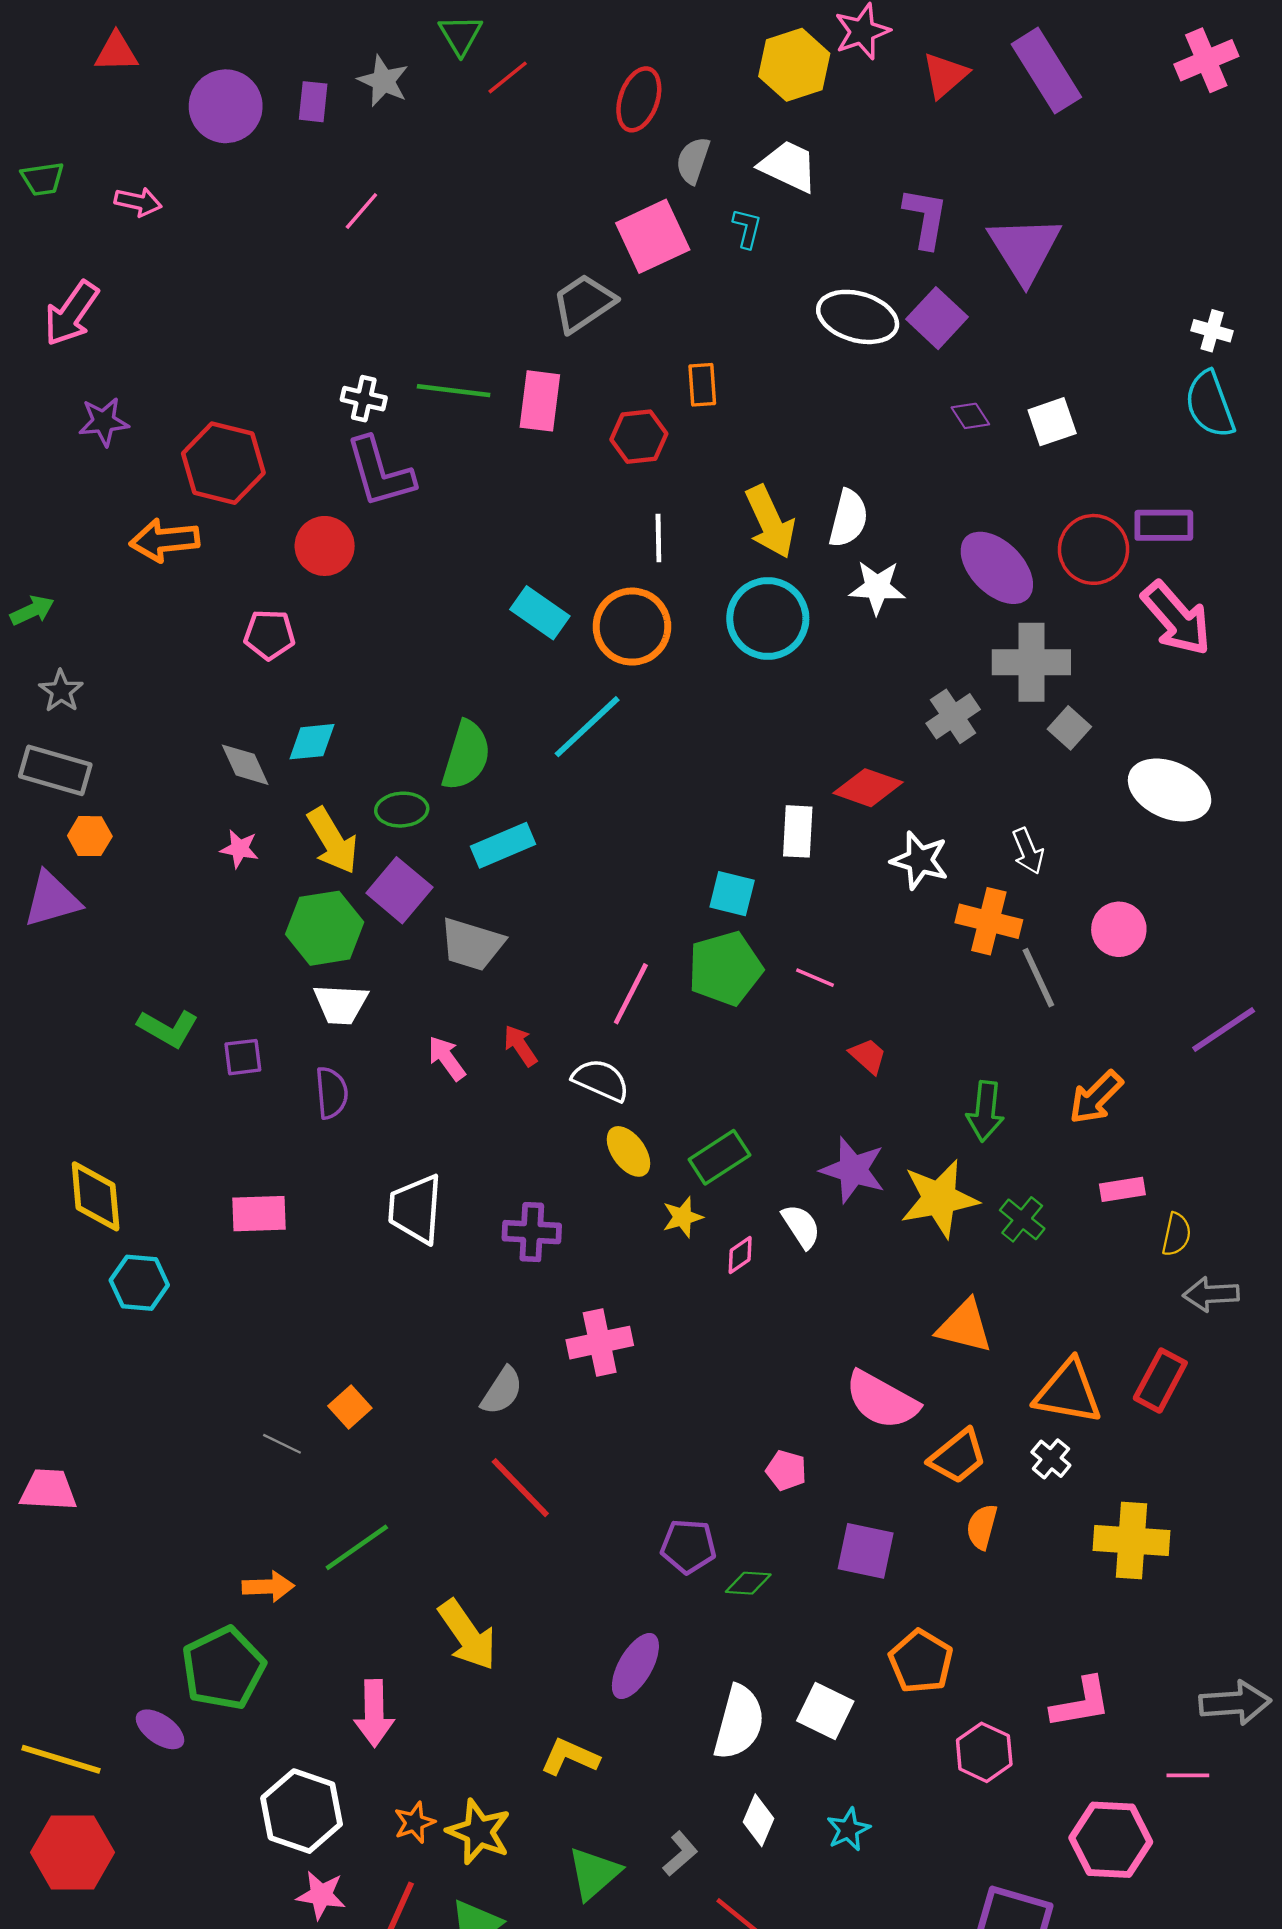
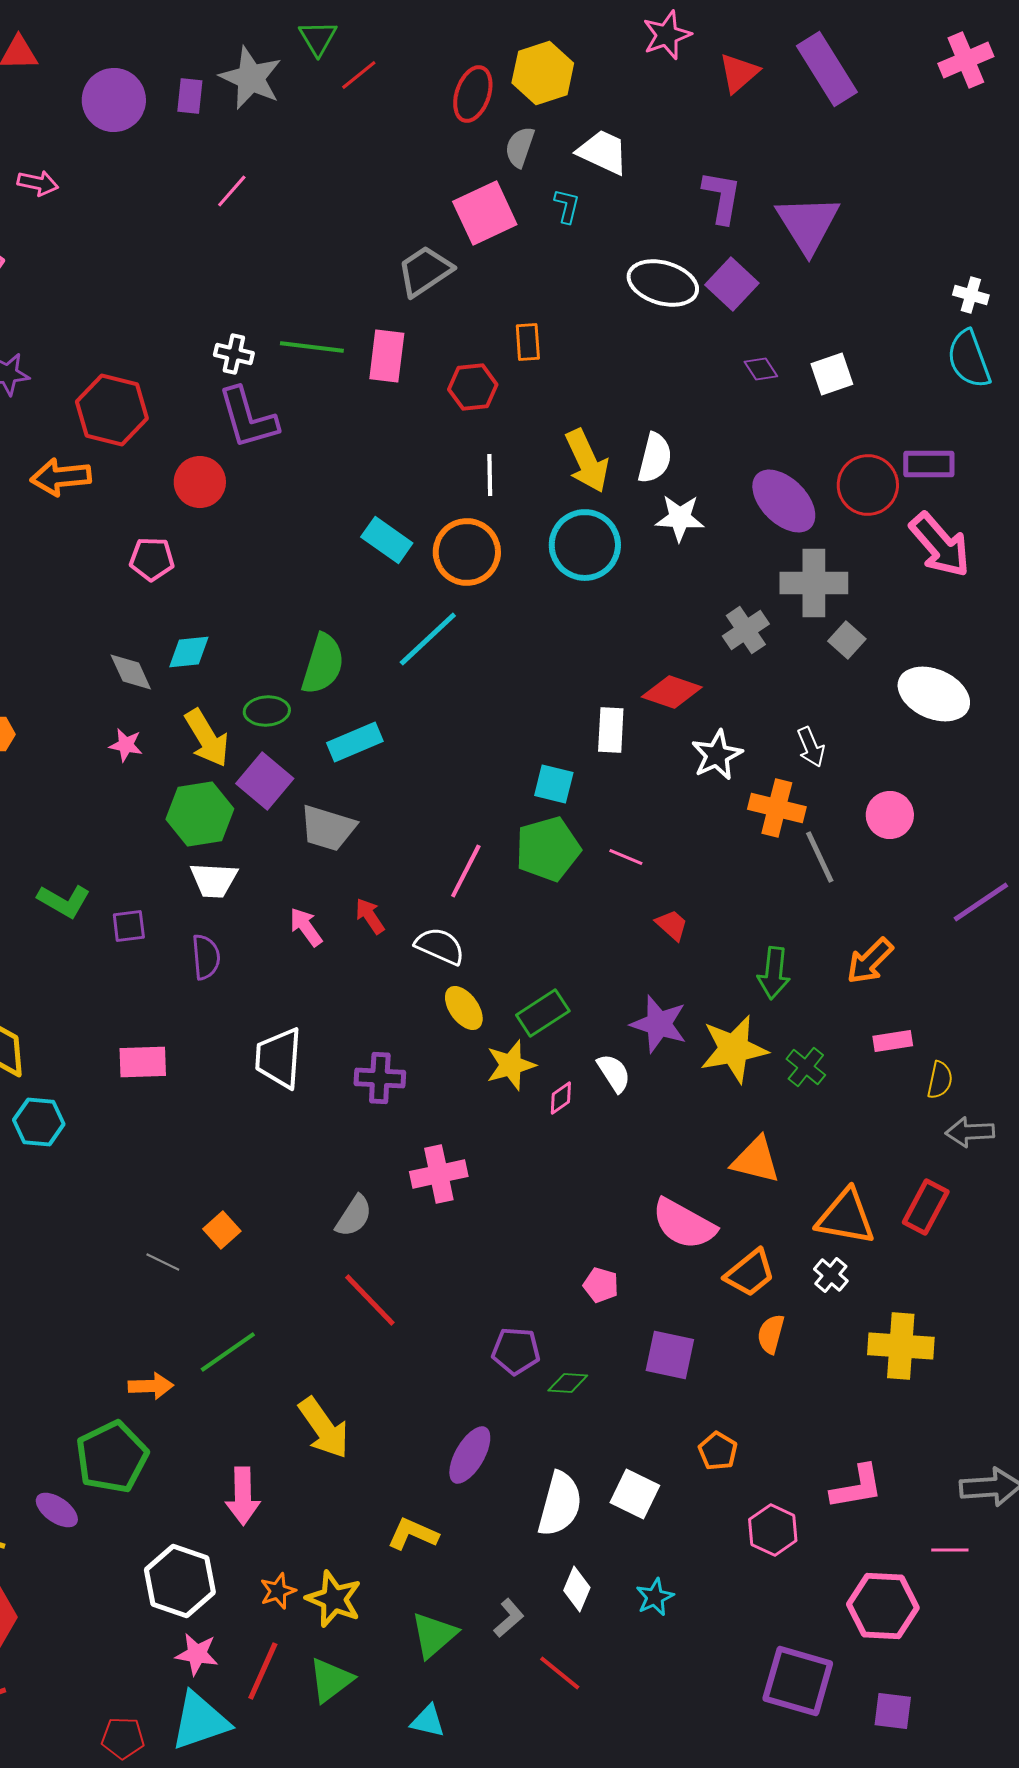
yellow hexagon: (794, 65) -> (543, 73), moved
gray star: (383, 81) -> (251, 78), size x1.4
white star: (920, 860) -> (717, 755), turned 30
yellow star: (683, 1217) -> (511, 1065), size x1.4
orange pentagon: (921, 1661) -> (718, 1451), size x0.7

